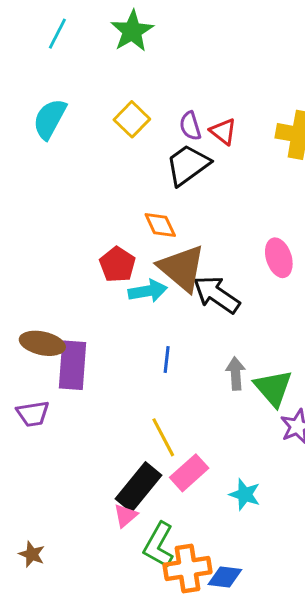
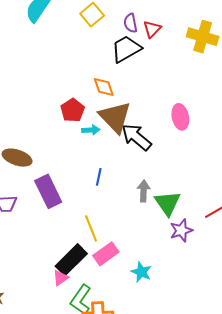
red triangle: (223, 131) -> (152, 29), turned 30
cyan arrow: (148, 291) -> (91, 130), size x0.7
purple rectangle: (72, 365) -> (48, 191), moved, turned -36

